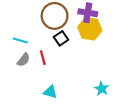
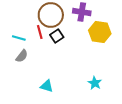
yellow hexagon: (90, 29) -> (100, 32), moved
red line: (43, 58) -> (40, 32), moved

